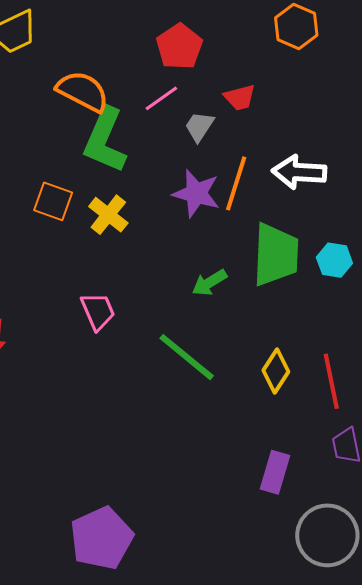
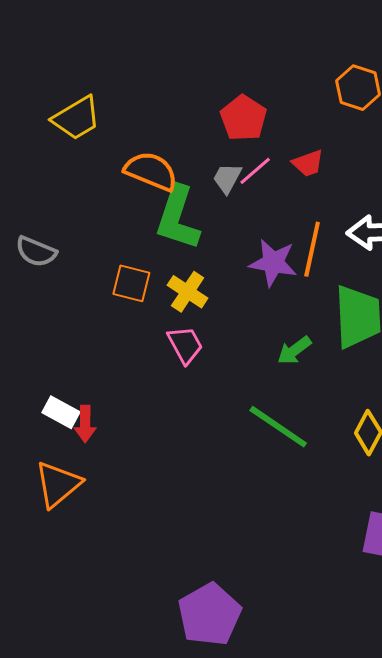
pink line: (161, 98) -> (255, 171), moved
gray trapezoid: (199, 126) -> (227, 178), moved
pink trapezoid: (98, 311) -> (185, 345), moved

